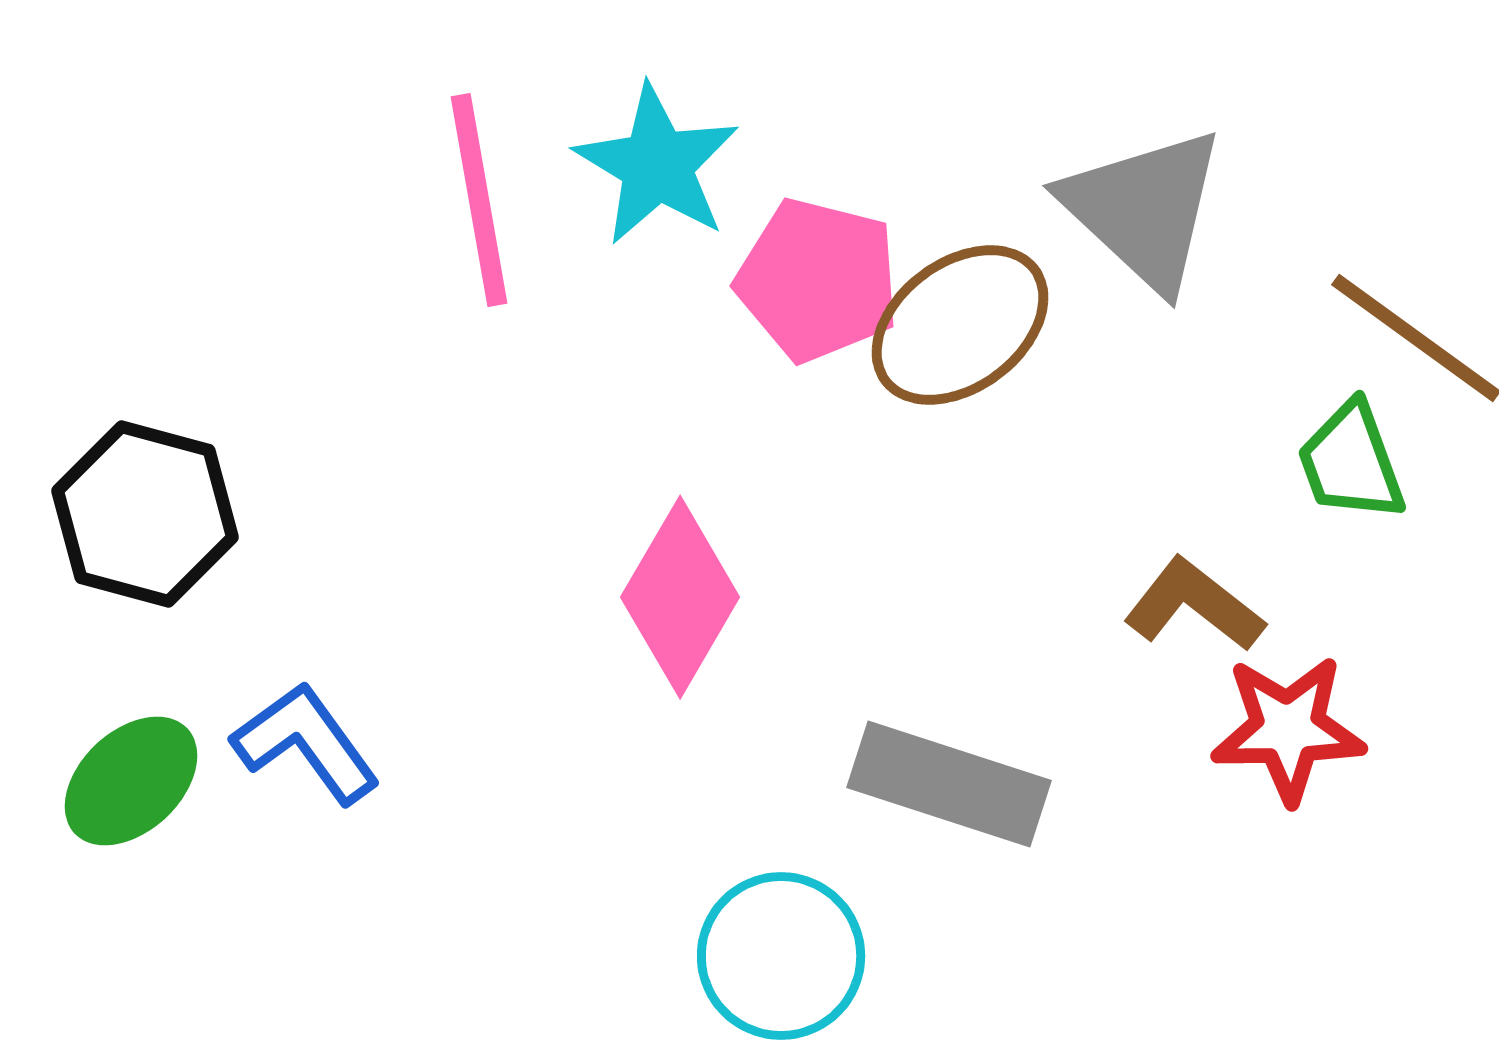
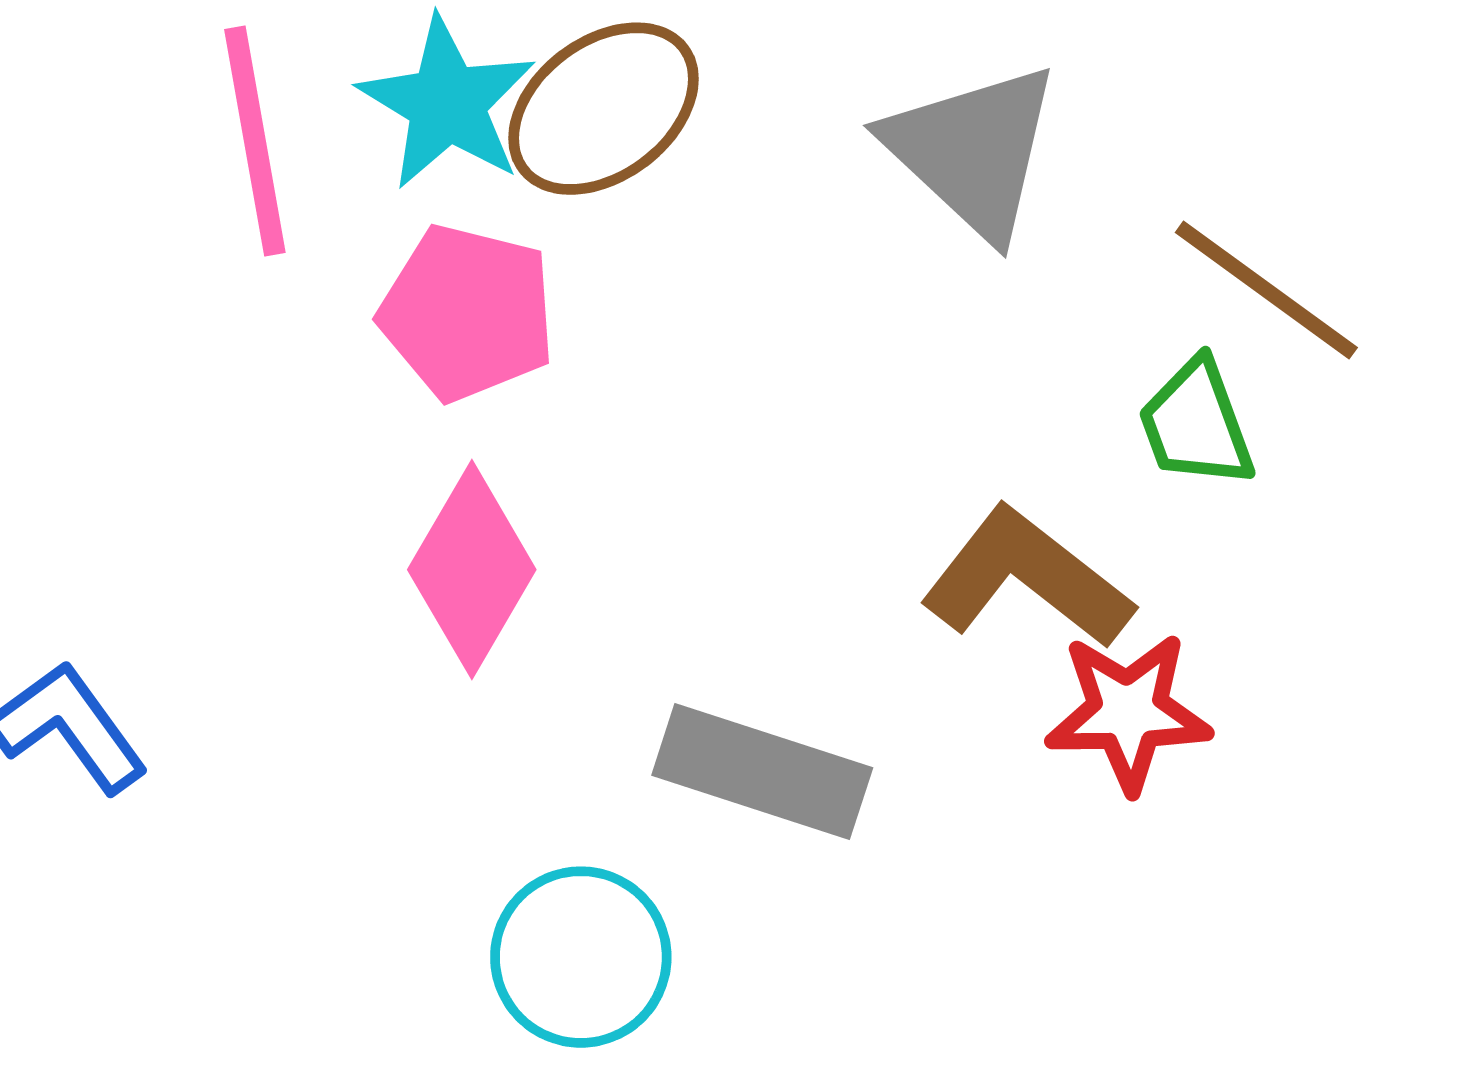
pink pentagon: (818, 280) -> (467, 313), moved
brown ellipse: (960, 325) -> (604, 109), moved
brown L-shape: (1194, 605) -> (1027, 578), size x1.4

